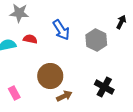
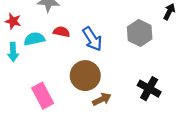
blue arrow: (61, 30) -> (92, 39), moved
pink rectangle: (14, 93) -> (43, 96), size x1.5

